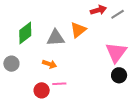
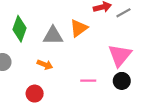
green diamond: (25, 33) -> (20, 29), turned -35
pink line: (59, 84) -> (88, 81), moved

